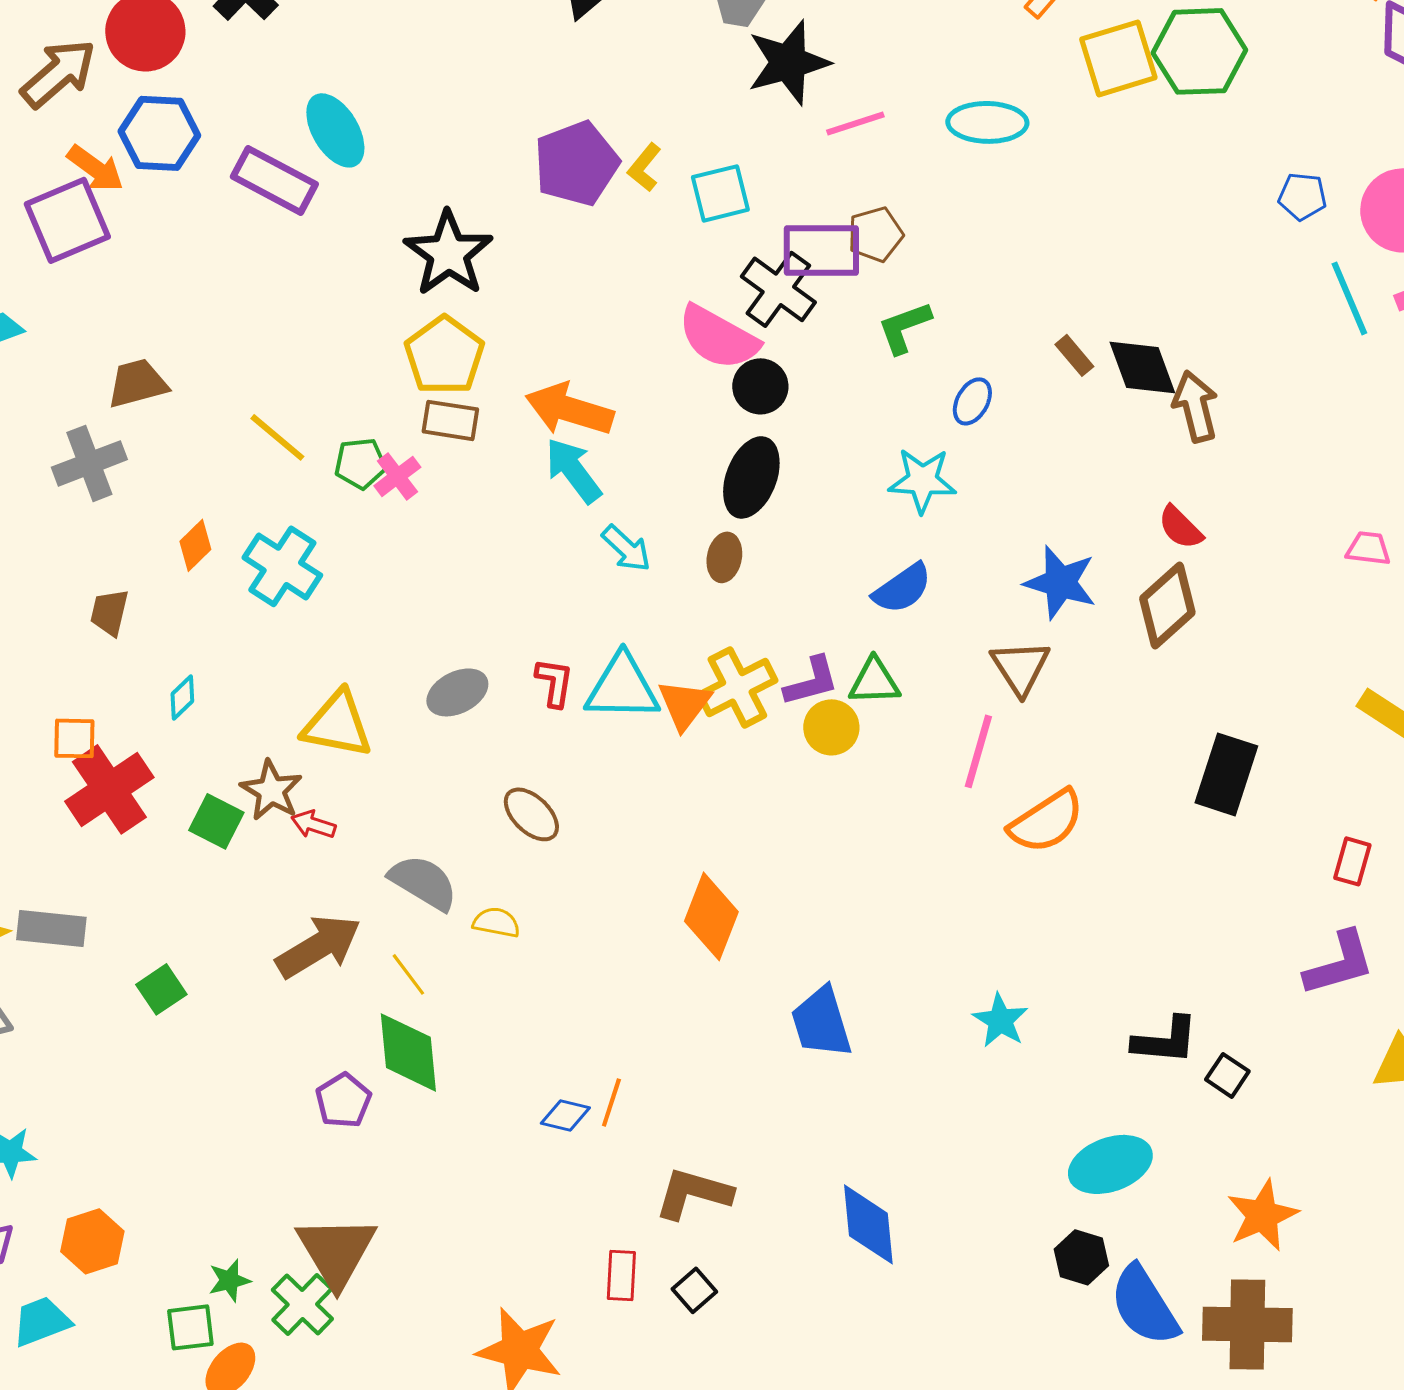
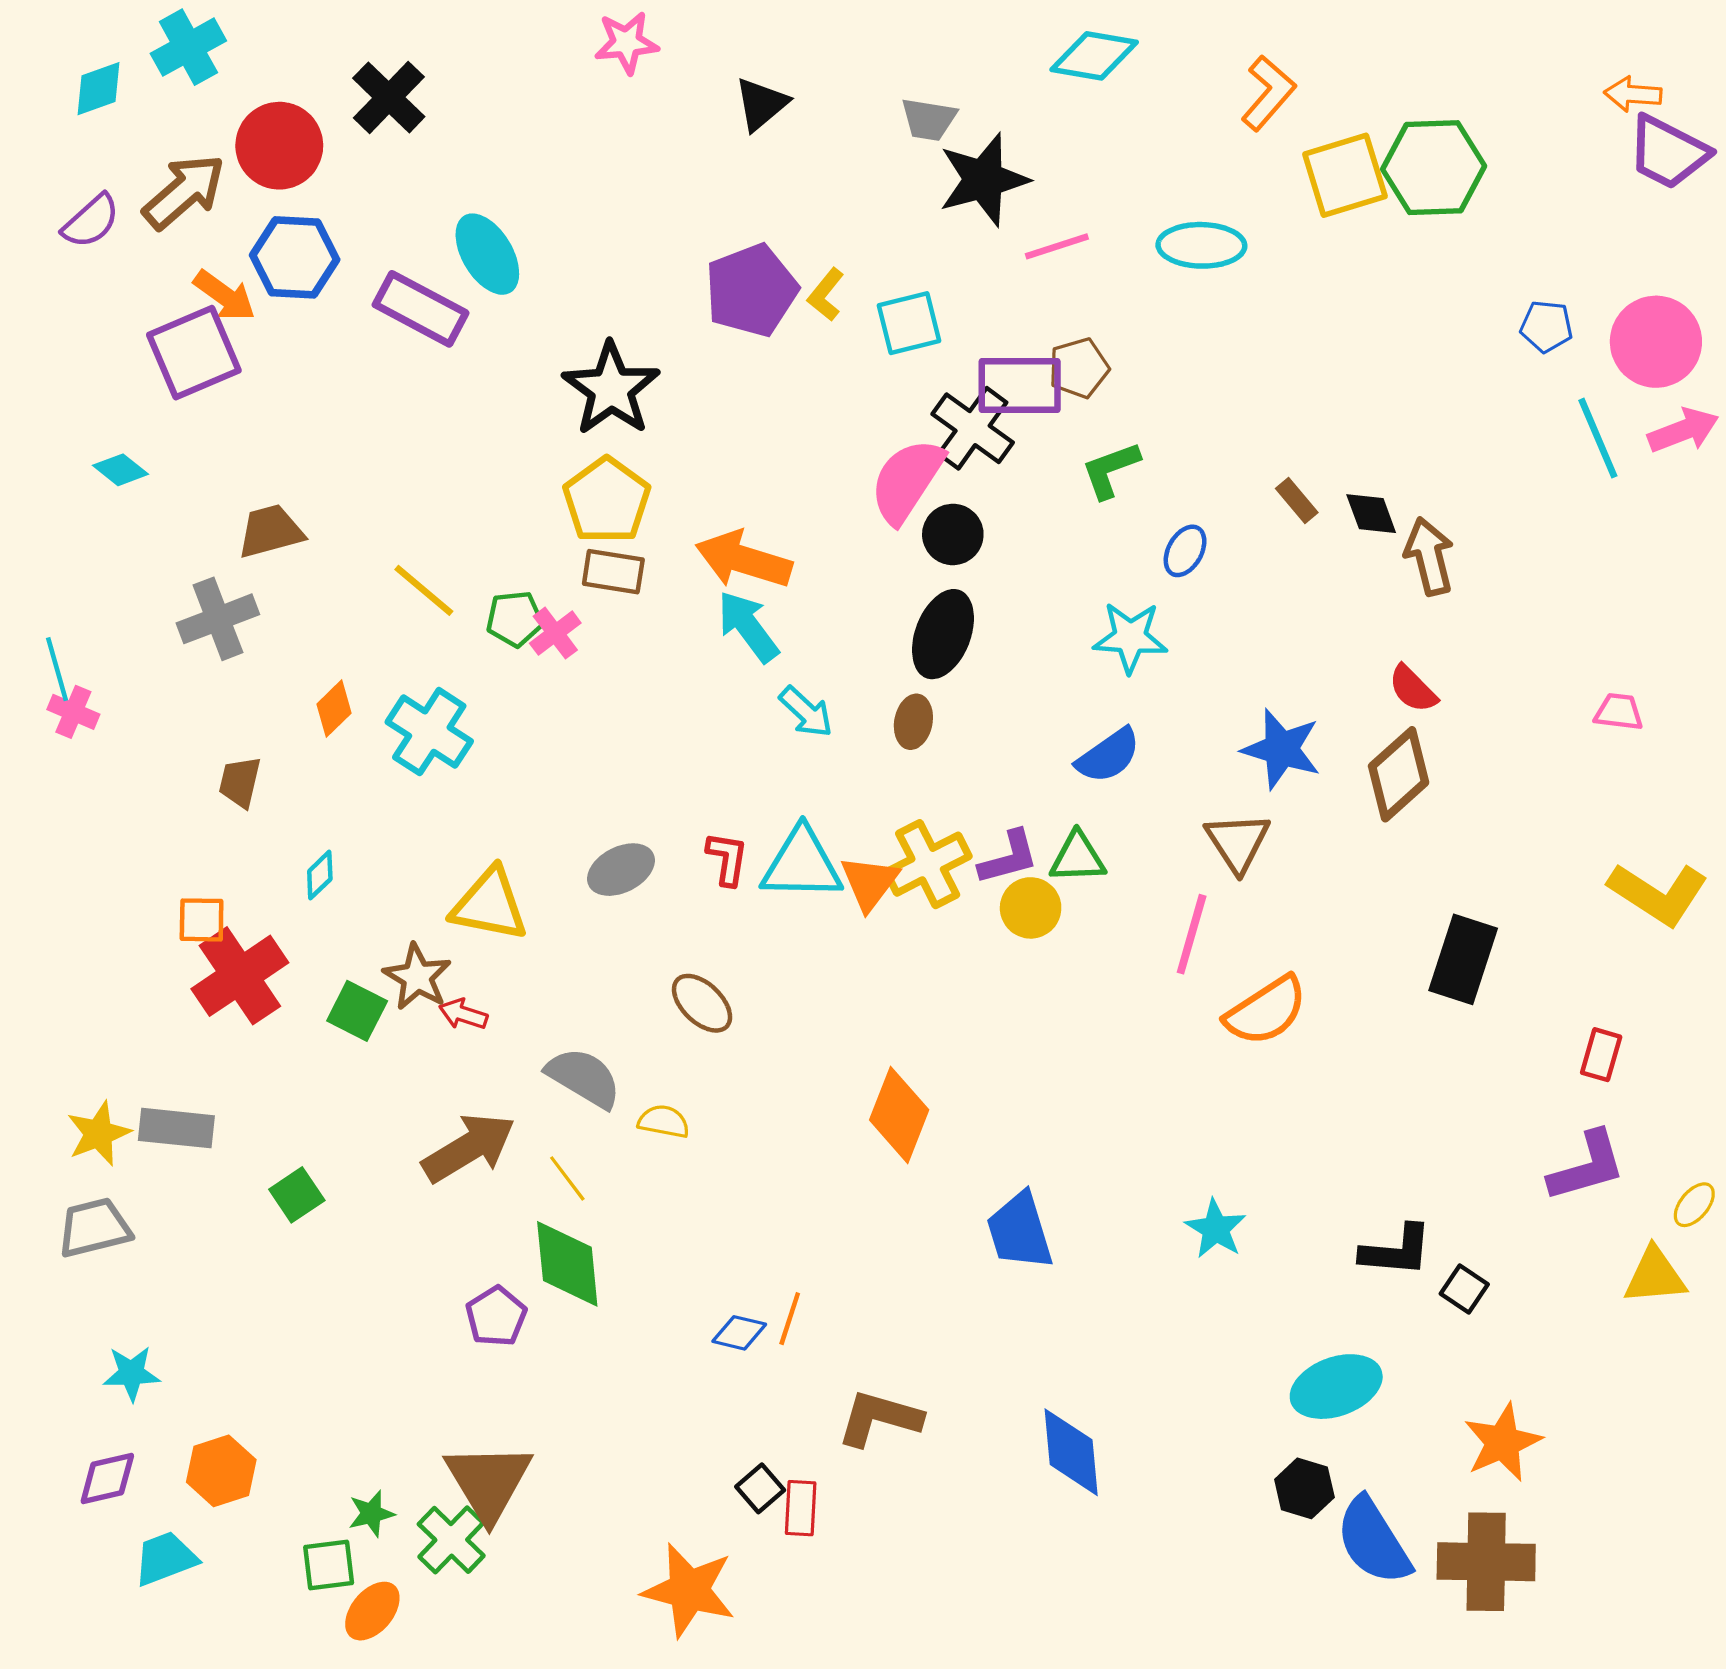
pink semicircle: (718, 337) -> (907, 481), turned 94
black diamond: (1142, 367) -> (1371, 514), size x0.7
black square: (694, 1290) -> (760, 1488), moved

